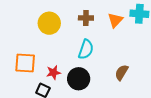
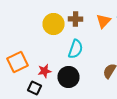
yellow circle: (49, 23) -> (54, 24), moved
orange square: (25, 63) -> (18, 62), turned -30

